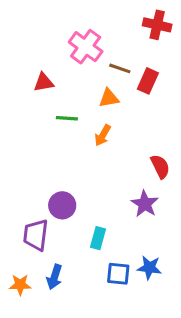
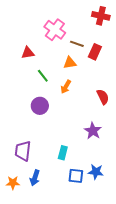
green line: (67, 118) -> (43, 76), turned 48
red semicircle: (160, 166) -> (103, 97), moved
purple circle: (62, 205) -> (40, 106), moved

